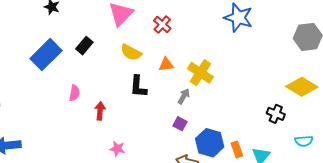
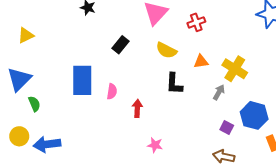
red cross: (162, 24) -> (196, 22), turned 30
blue rectangle: (46, 55) -> (82, 80), moved, turned -44
purple square: (180, 124) -> (227, 128), moved
blue hexagon: (210, 143) -> (254, 115), moved

